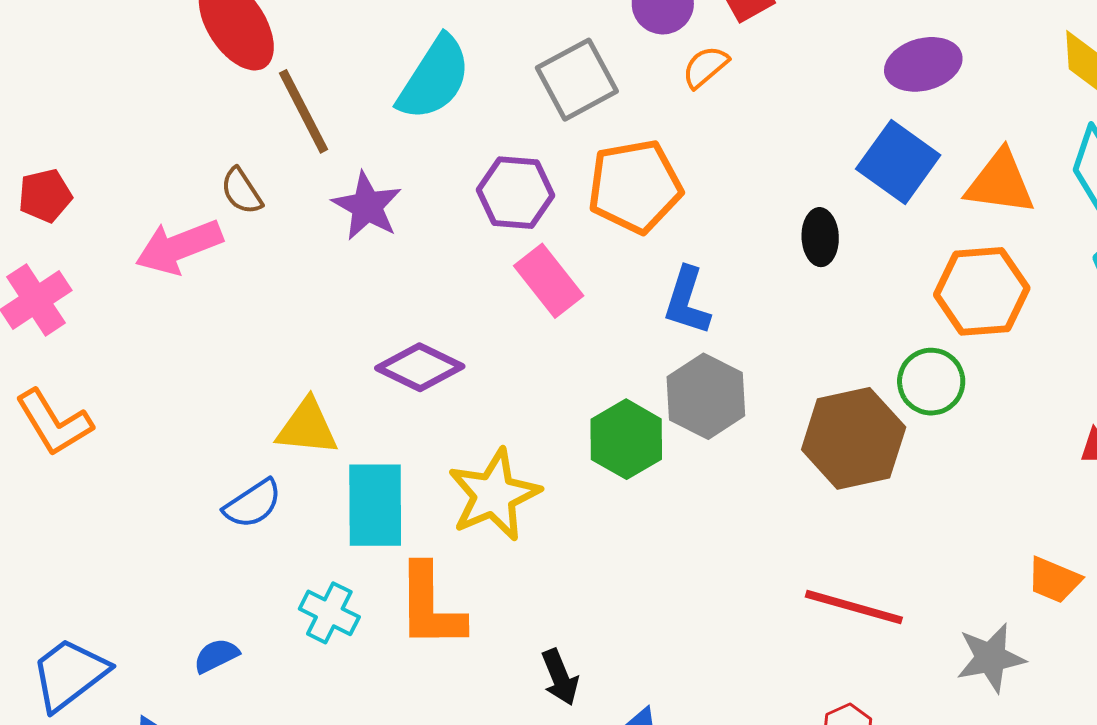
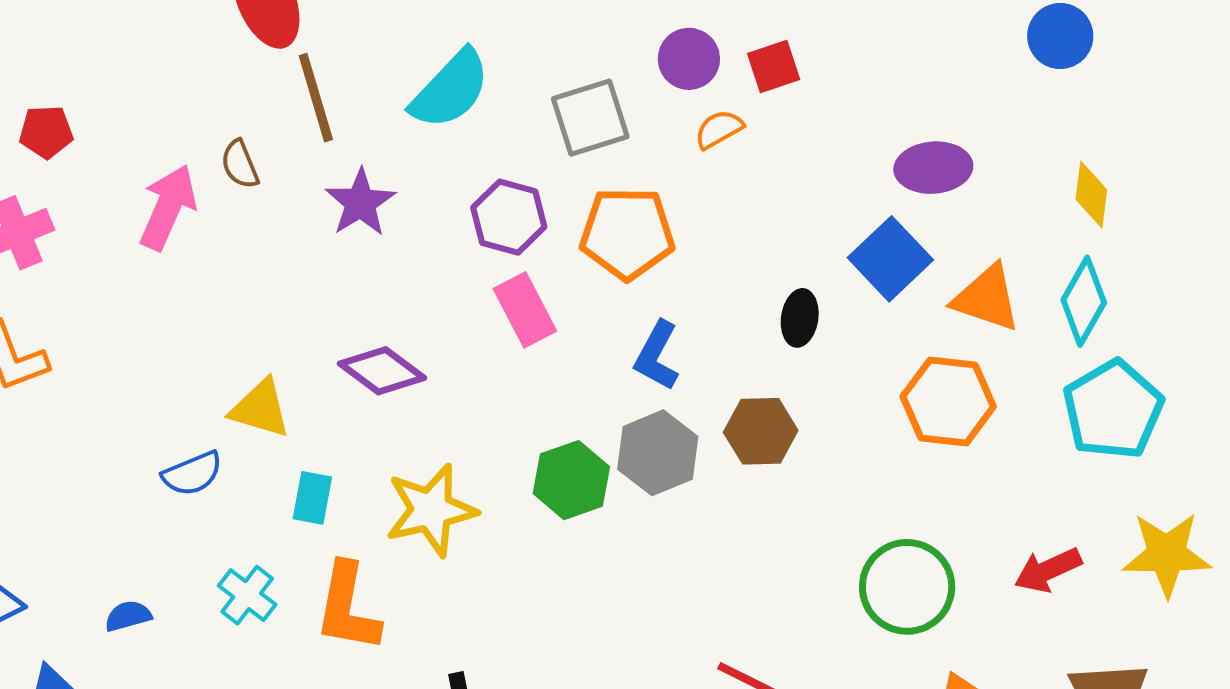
pink arrow: (179, 247) -> (168, 207), turned 124
green circle: (931, 382) -> (907, 587), moved, size x1.4
brown hexagon: (854, 438) -> (761, 431), moved, size x0.7
cyan rectangle: (375, 505) -> (312, 498), size x0.6

